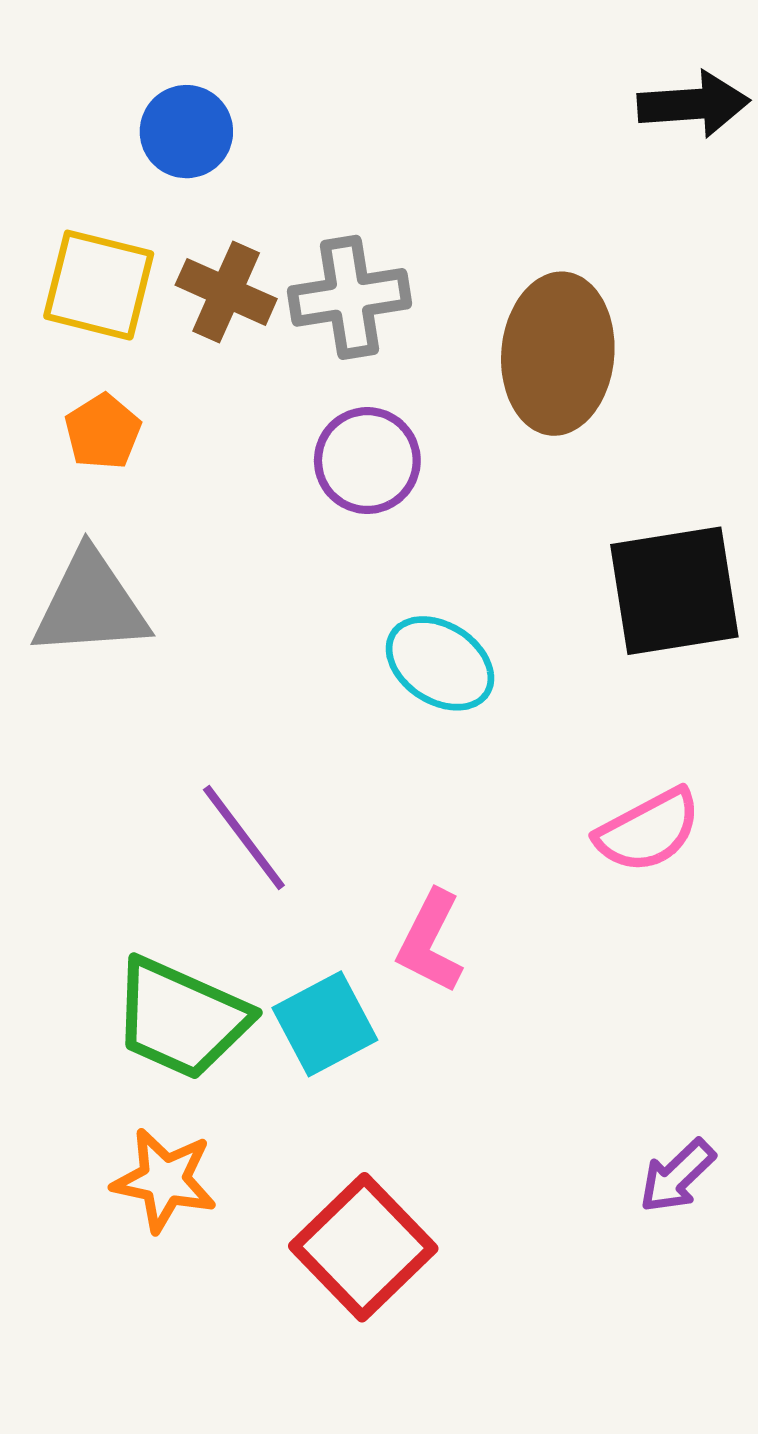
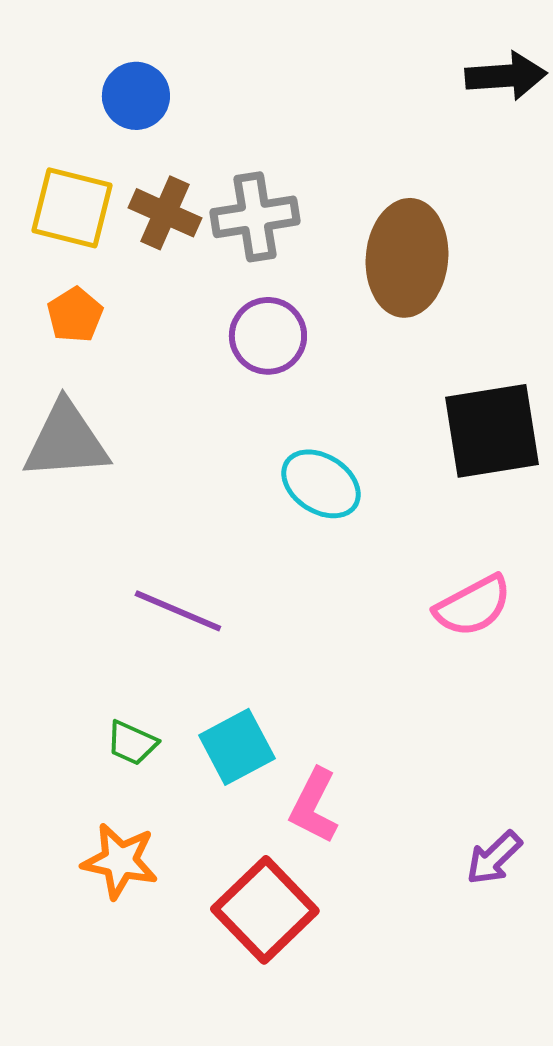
purple line: (244, 837) -> (178, 611), turned -30
pink L-shape: (430, 942) -> (314, 806), moved
green trapezoid: (181, 1018) -> (132, 743), size x0.5

